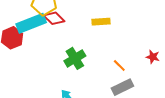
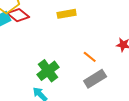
green cross: (75, 58) -> (48, 71), moved

